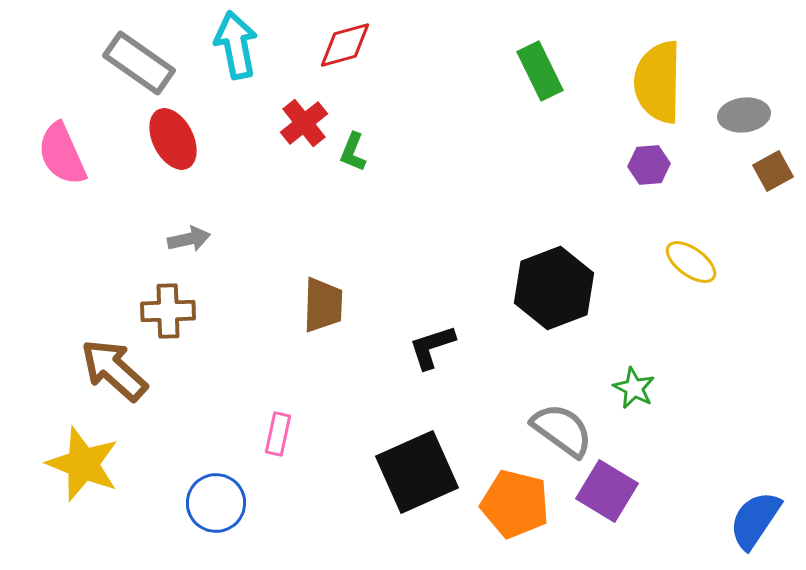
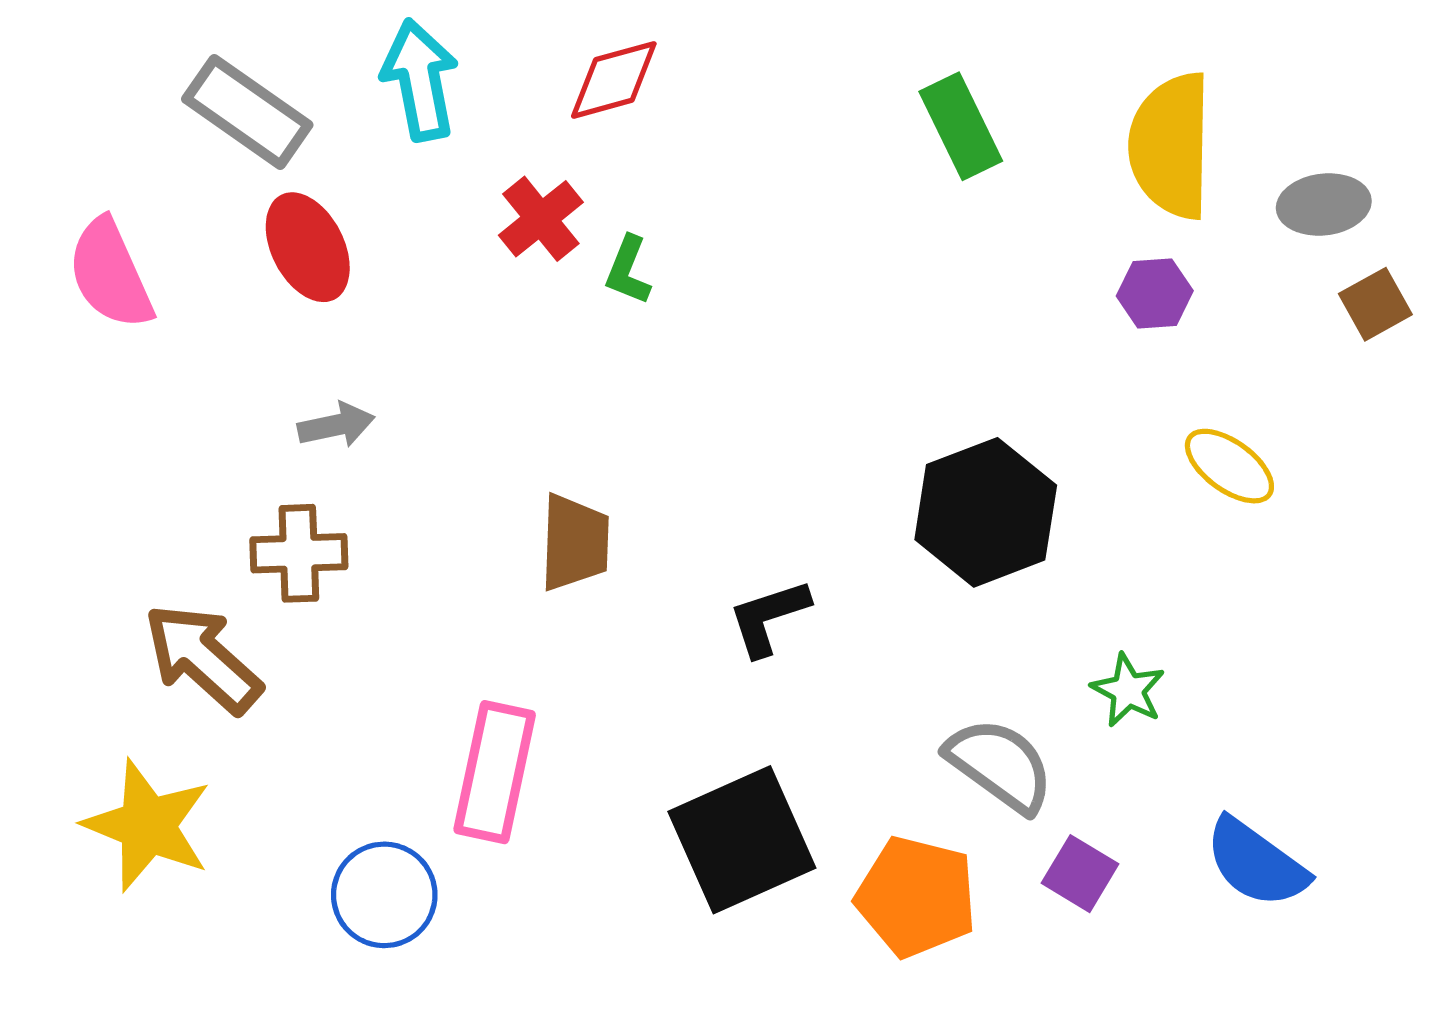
pink rectangle: (278, 434) -> (495, 772), size x1.8
purple square: (607, 491) -> (1080, 874), size x0.7
blue semicircle: (755, 520) -> (1256, 863), moved, turned -88

